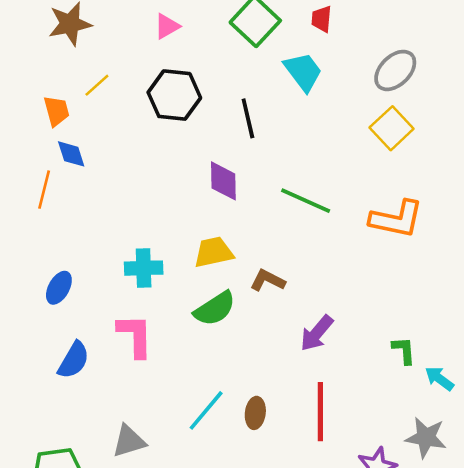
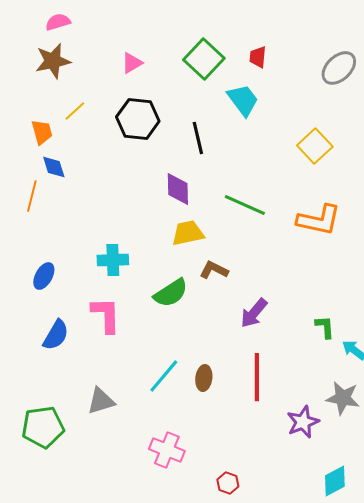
gray ellipse: (395, 70) -> (339, 68), moved
yellow trapezoid: (214, 252) -> (188, 233), moved

